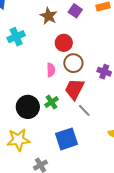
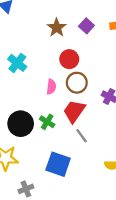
cyan cross: (16, 37) -> (17, 63), moved, turned -36
green cross: (51, 102) -> (47, 122), turned -32
blue square: (66, 139) -> (58, 164), turned 30

